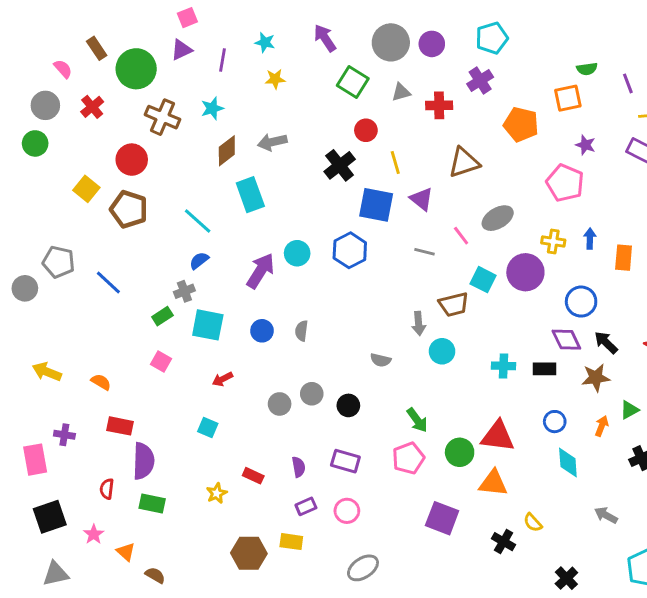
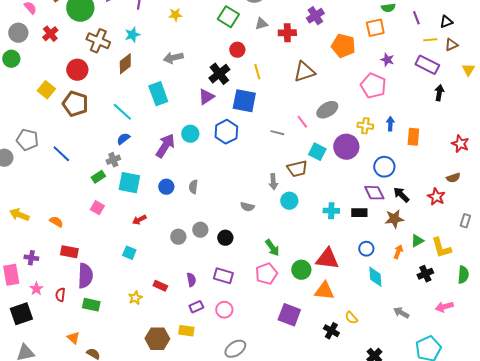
brown diamond: (227, 151) -> (125, 64), moved
purple triangle: (422, 199) -> (206, 97), moved, turned 48
pink star: (94, 534) -> (36, 289), moved

